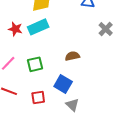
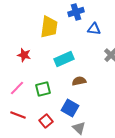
cyan rectangle: (38, 27) -> (64, 59), moved
red square: (38, 98) -> (46, 121), turned -32

